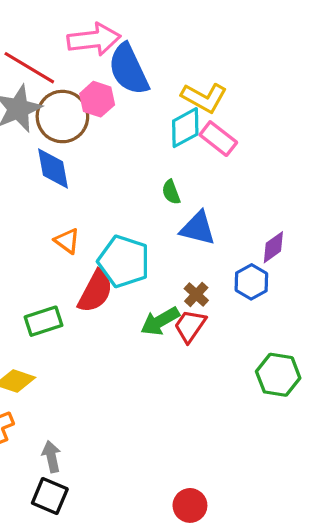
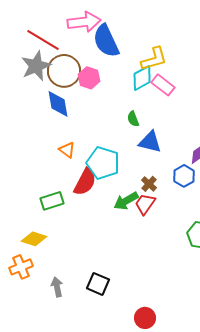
yellow L-shape: (204, 98) -> (154, 59), turned -44
pink hexagon: (97, 99) -> (89, 78), moved
black square: (50, 496) -> (98, 284), moved

